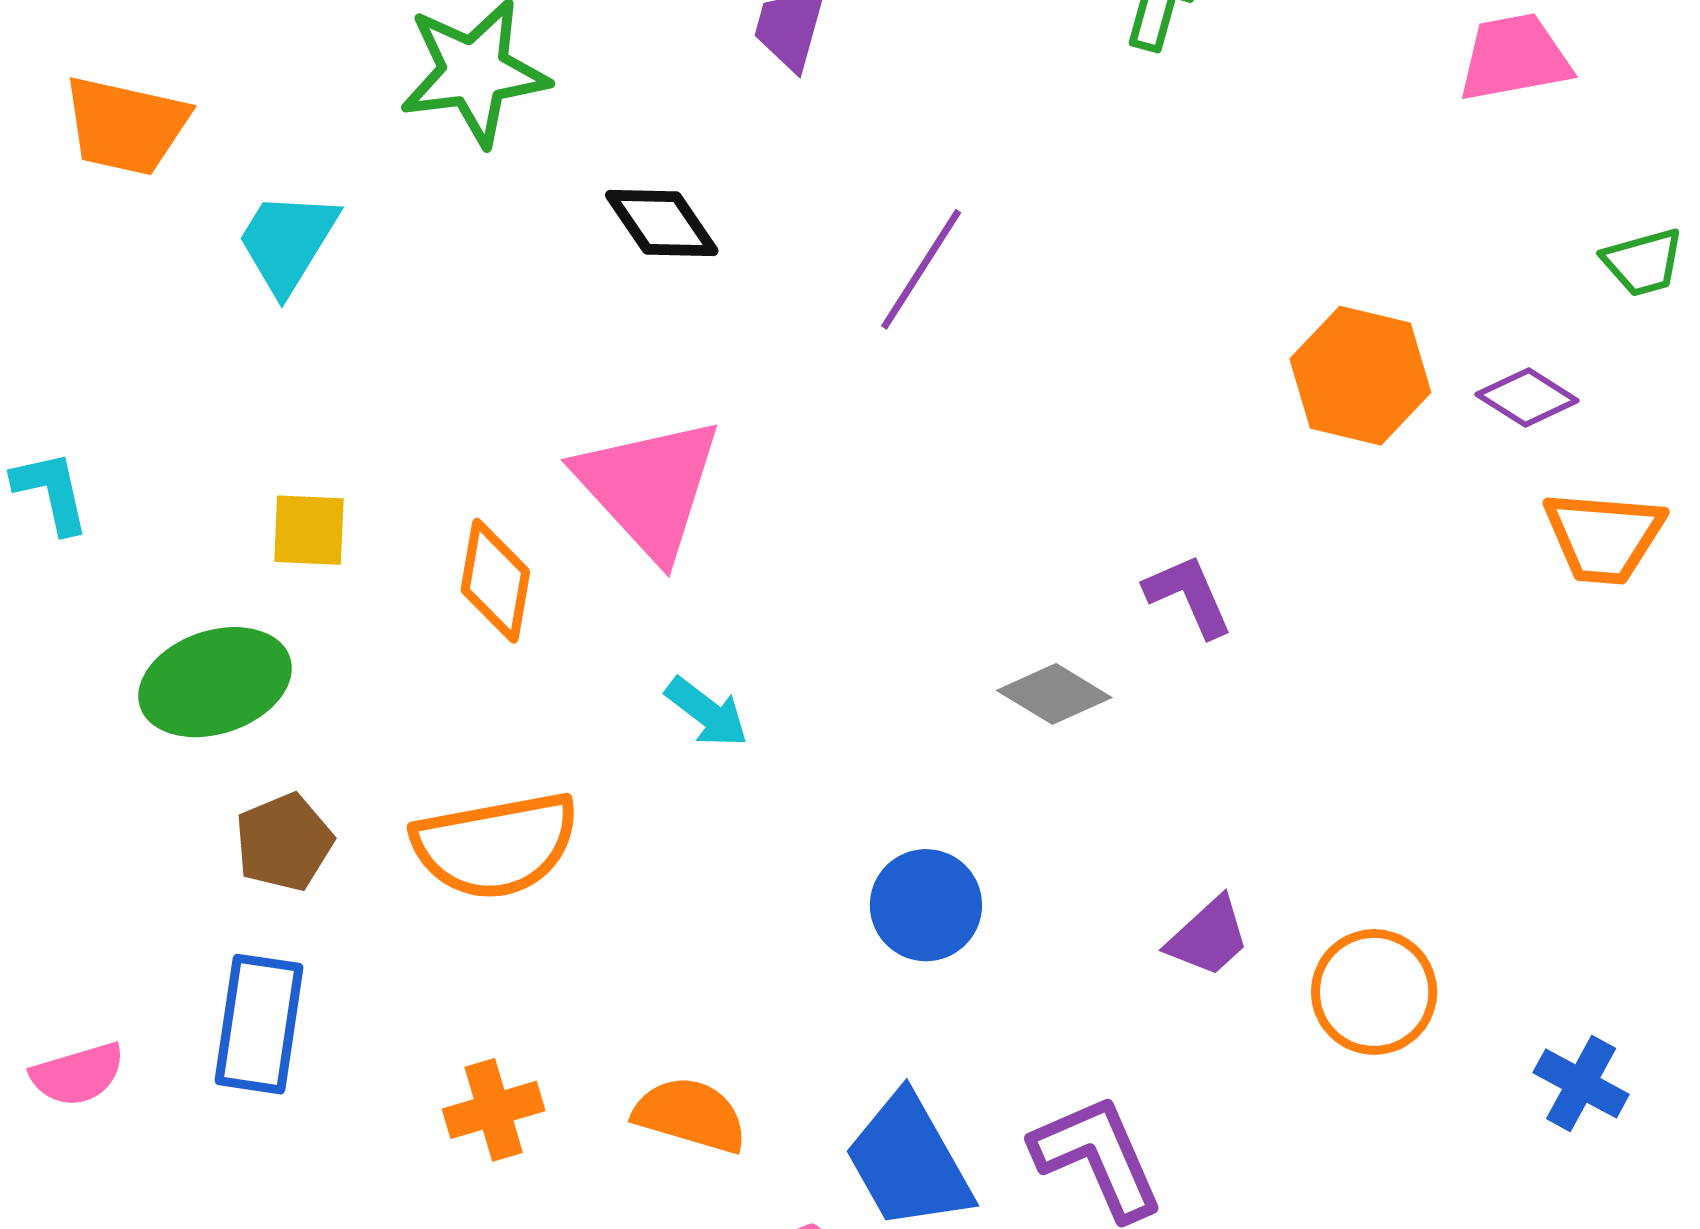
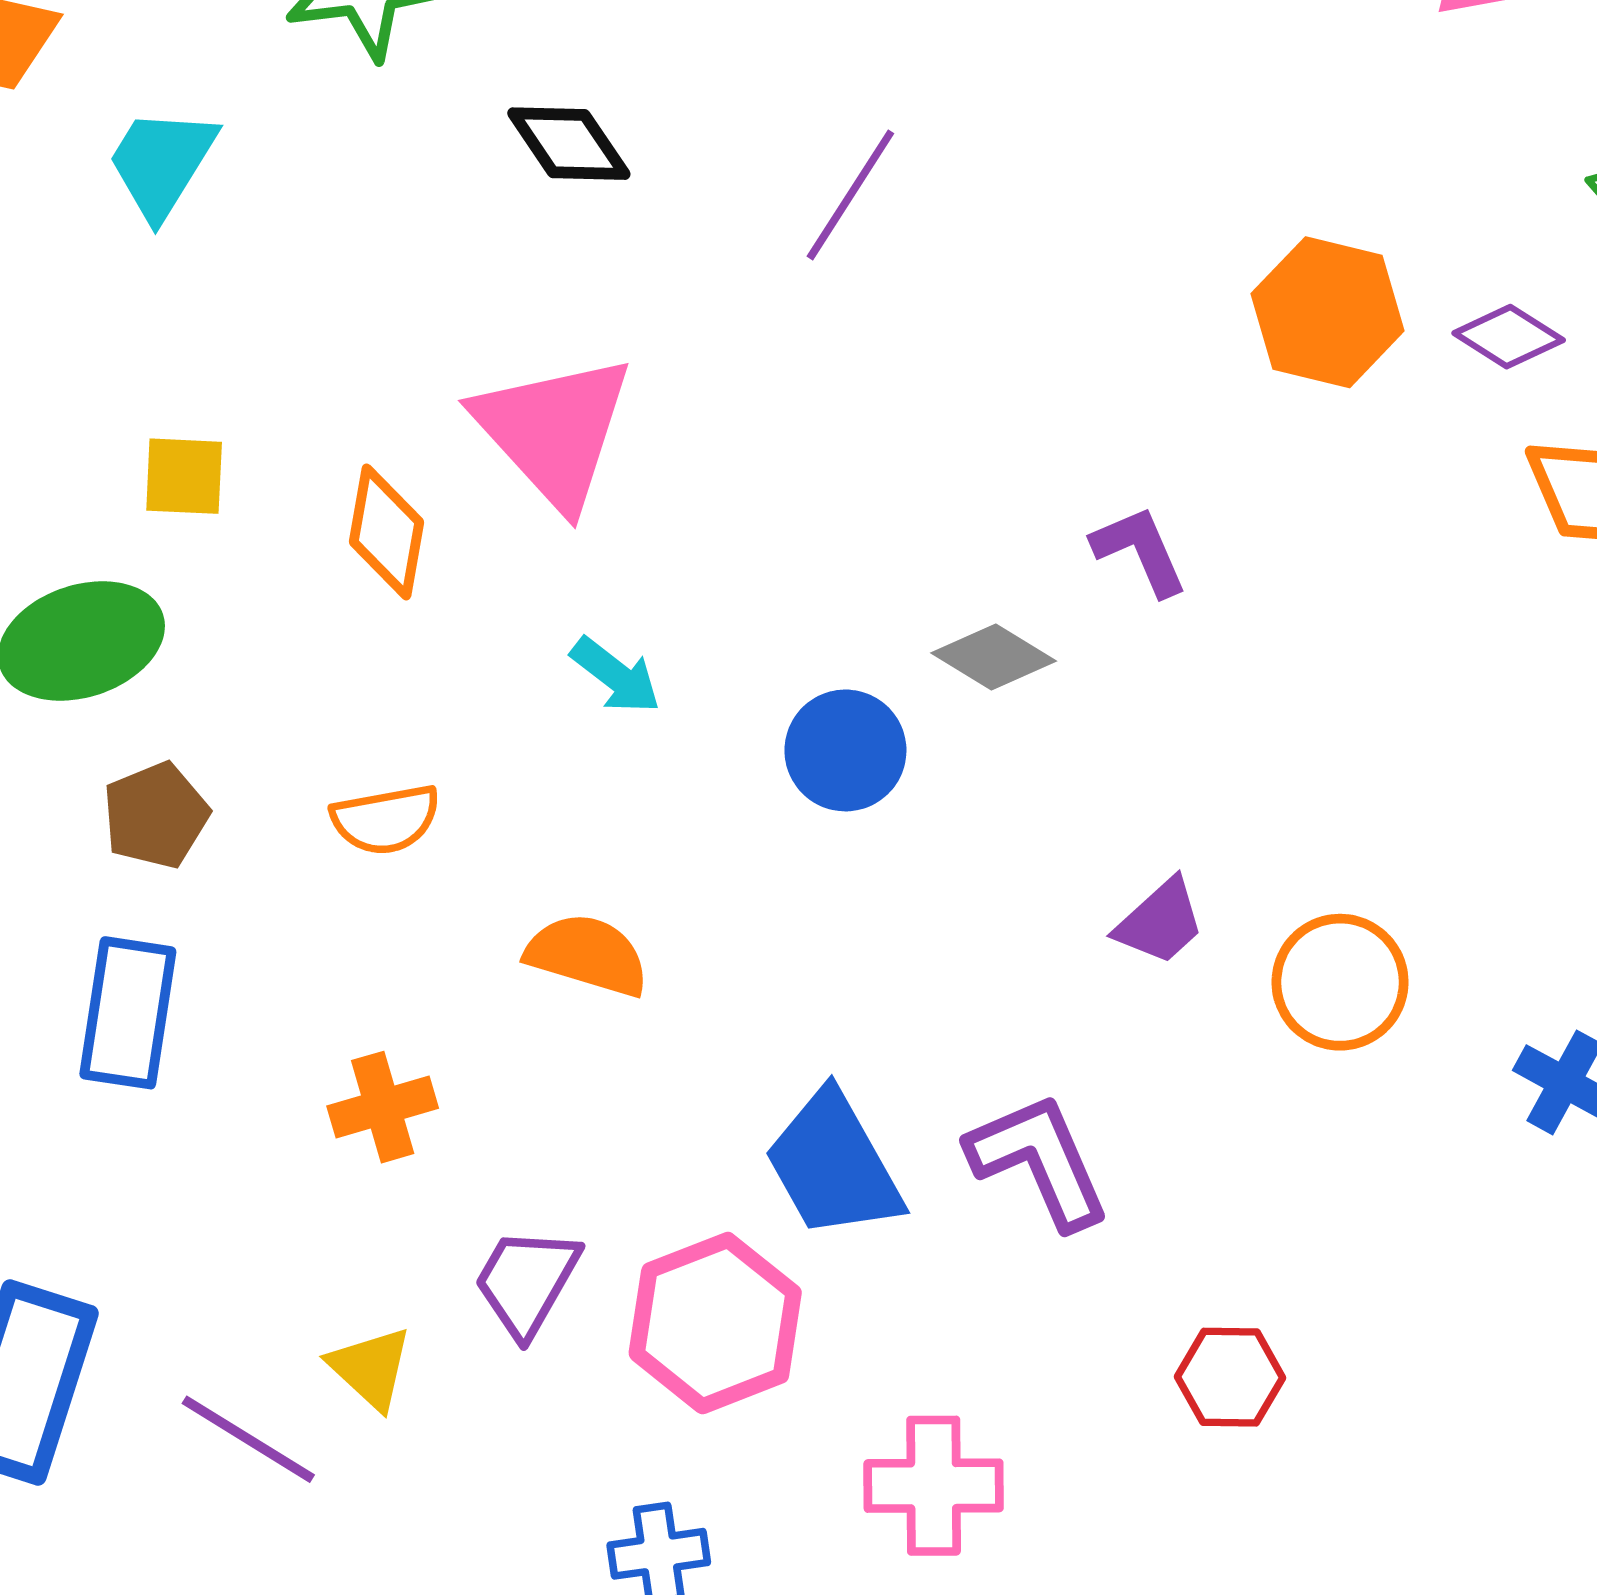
orange semicircle: (496, 845) -> (386, 819), size x0.6
blue circle: (926, 905) -> (845, 750), moved
orange semicircle: (690, 1115) -> (587, 955), moved

